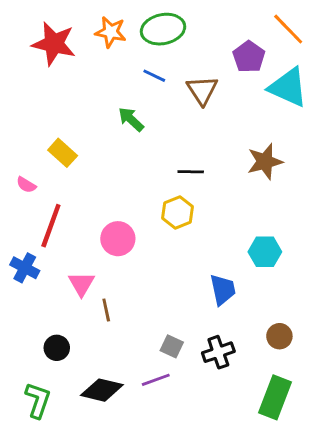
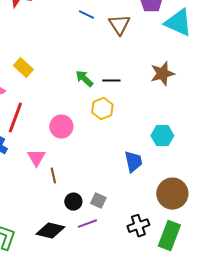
green arrow: (131, 119) -> (84, 79), moved
brown circle: (279, 336) -> (172, 194), size x1.8
black circle: (57, 348) -> (73, 202), moved
black cross: (218, 352) -> (138, 226), moved

